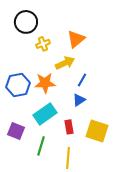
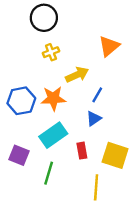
black circle: (26, 22) -> (44, 18), moved
orange triangle: (76, 39) -> (109, 46), moved
yellow line: (68, 158) -> (96, 187), moved

